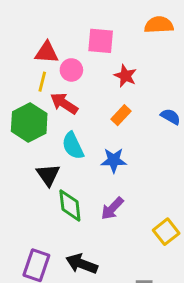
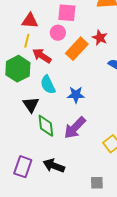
pink circle: (71, 70) -> (58, 33), moved
red star: (125, 76) -> (100, 38), moved
orange rectangle: (121, 115) -> (77, 49), moved, size x1.6
purple arrow: (112, 208) -> (75, 128), size x1.4

